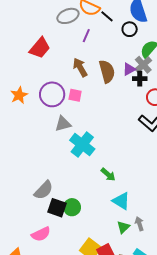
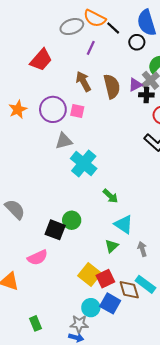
gray semicircle: (44, 190) -> (15, 209), moved, turned -90
green circle: (72, 207) -> (72, 220), moved
green triangle: (123, 227) -> (112, 246), moved

